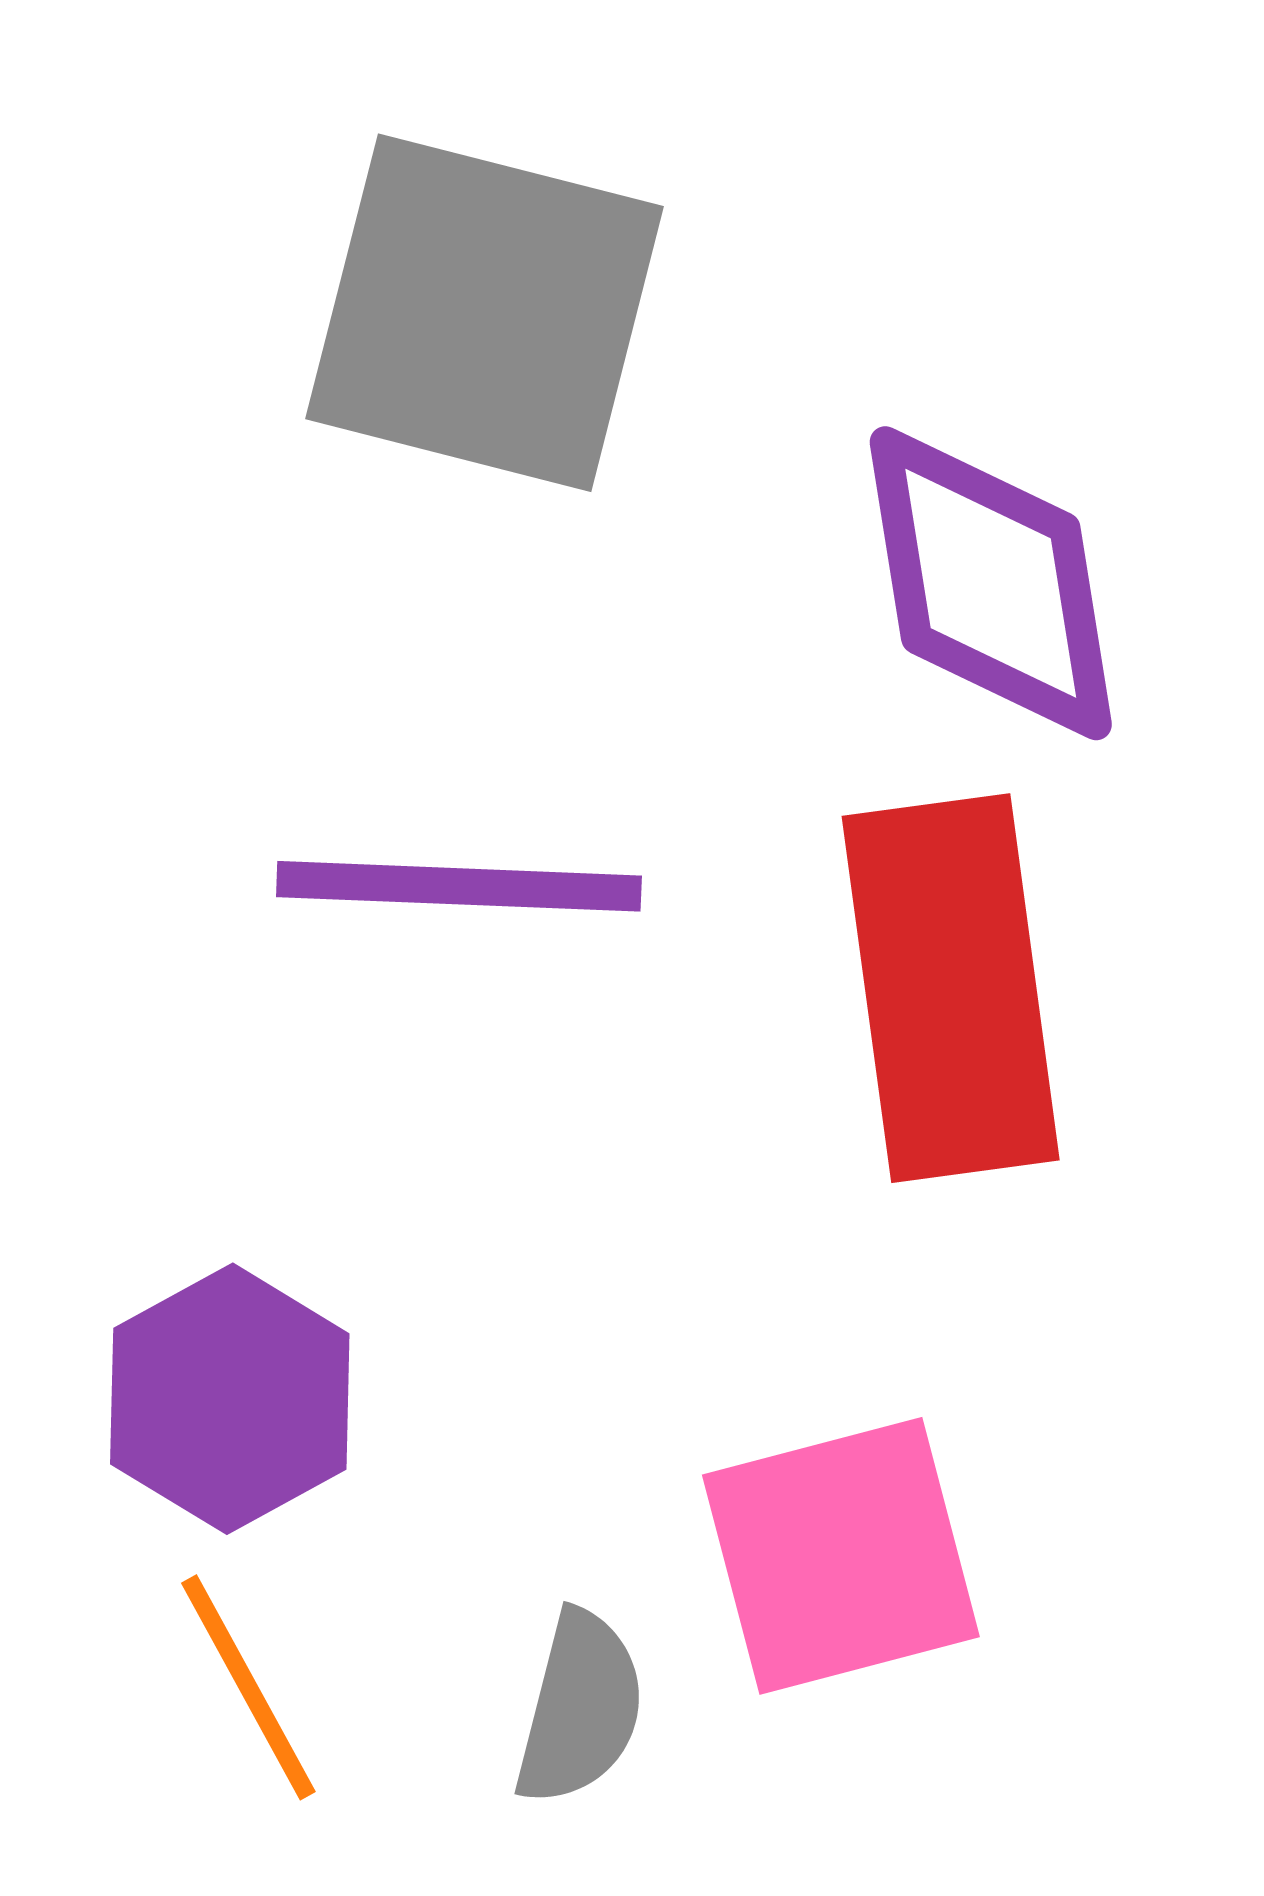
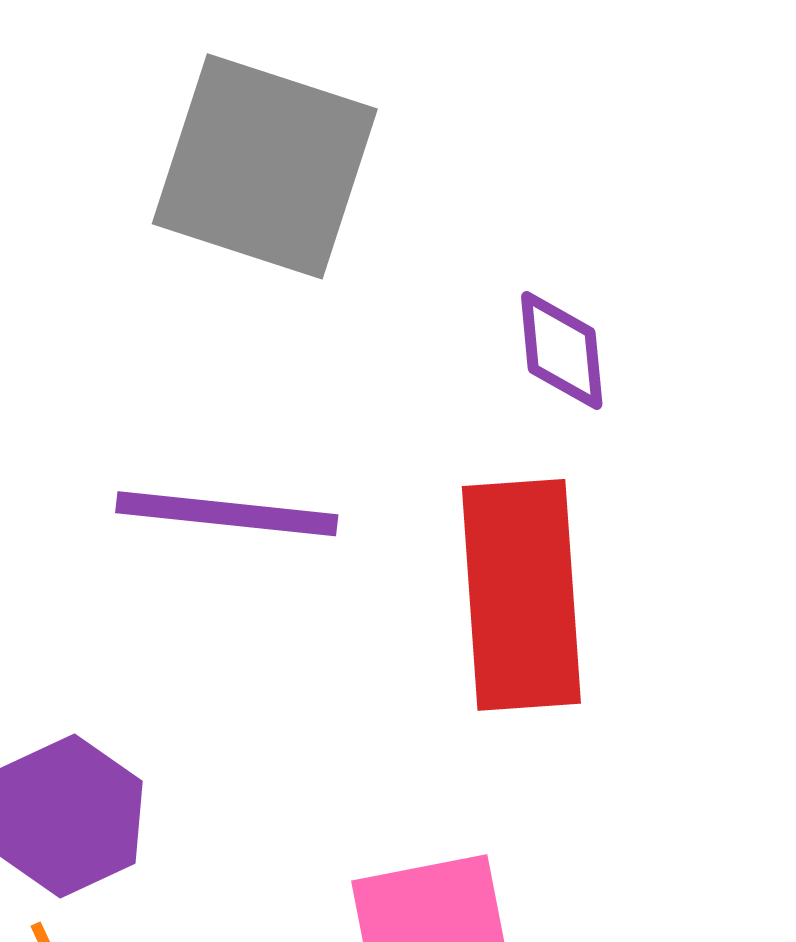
purple diamond: (991, 583) -> (562, 351), size x0.6

